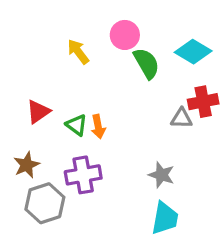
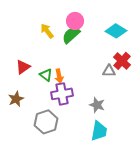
green semicircle: (146, 63) -> (71, 35), moved, turned -102
red cross: (203, 102) -> (122, 61), turned -36
purple cross: (83, 175) -> (62, 94), moved
gray hexagon: (45, 203) -> (46, 122), moved

